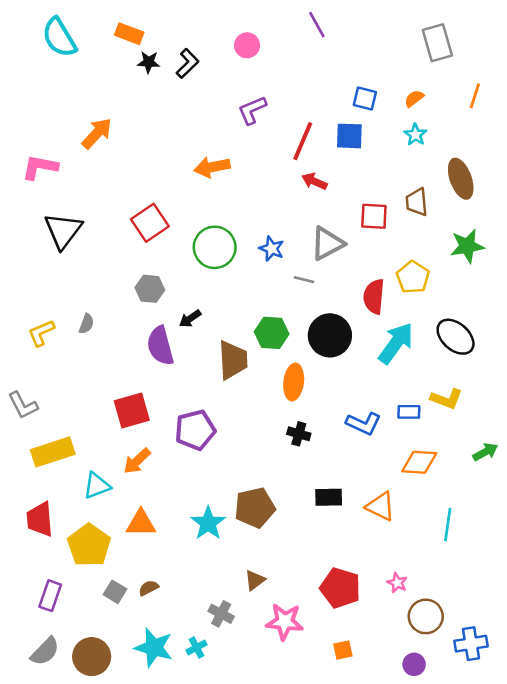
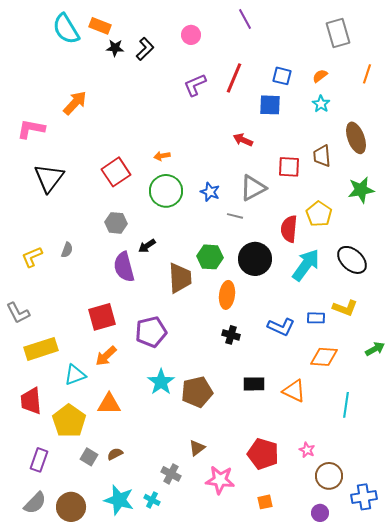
cyan semicircle: (59, 38) -> (66, 29), moved
red line: (303, 141) -> (234, 78), moved
orange arrow: (212, 167) -> (162, 156), moved, size x0.6
cyan star: (208, 523) -> (161, 382), moved
cyan cross: (197, 648) -> (152, 500), turned -35

